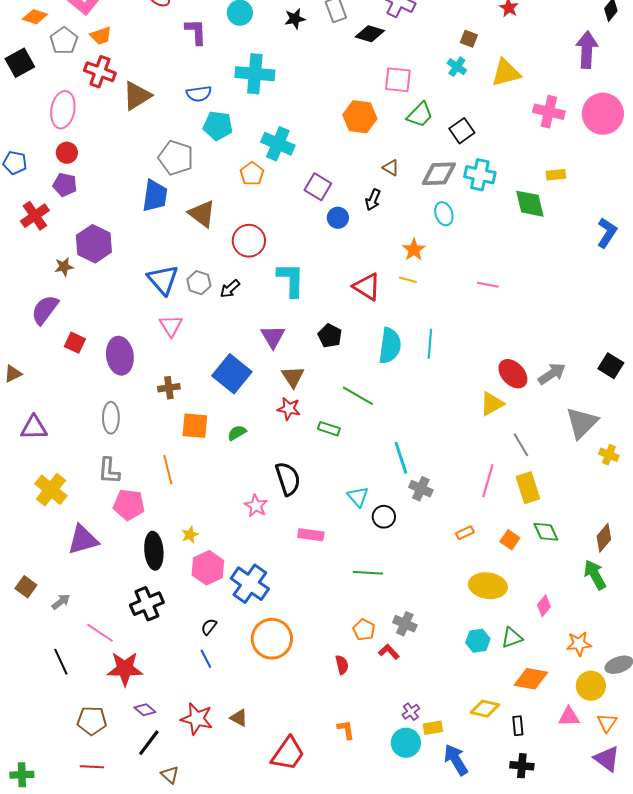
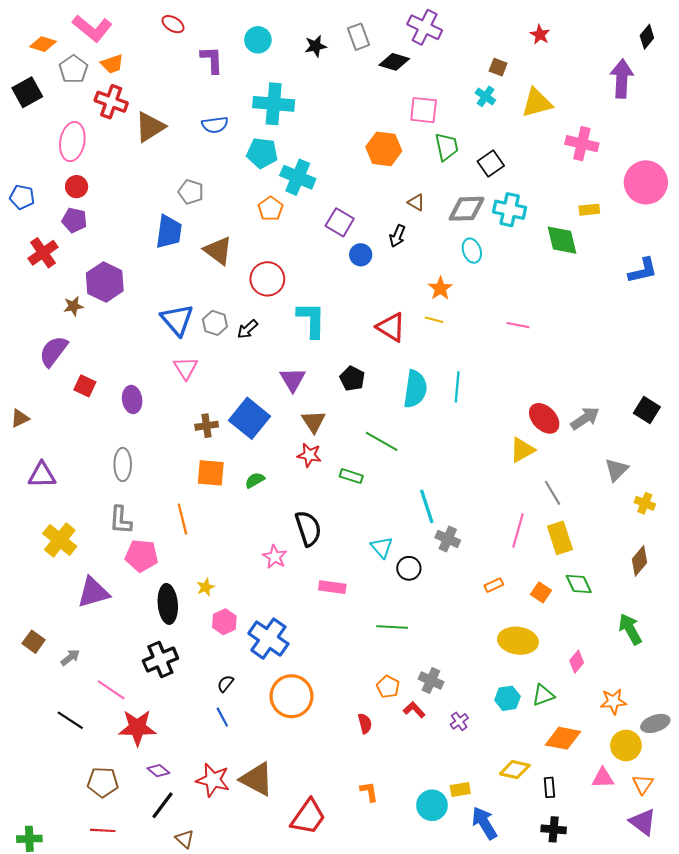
pink circle: (603, 114) -> (646, 182), moved
green trapezoid: (420, 115) -> (447, 147), turned -56
cyan pentagon: (218, 126) -> (262, 153), moved
gray pentagon: (176, 158) -> (191, 192), size x0.7
blue L-shape: (607, 233) -> (643, 271), turned 44
purple ellipse: (120, 356) -> (132, 399), size x0.7
brown cross: (169, 388) -> (207, 426), moved
gray triangle: (582, 423) -> (617, 470), size x0.7
brown diamond: (604, 538) -> (640, 561), moved
pink hexagon: (208, 568) -> (224, 622), size x0.7
black line: (61, 662) -> (70, 720), turned -32
purple cross: (411, 712) -> (459, 721), moved
brown triangle: (239, 718) -> (257, 779), size x1.8

